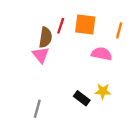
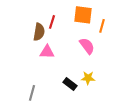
orange square: (85, 25) -> (83, 15), moved
pink semicircle: (102, 54) -> (87, 46), turned 42
pink triangle: (41, 55) -> (47, 52), moved, turned -49

